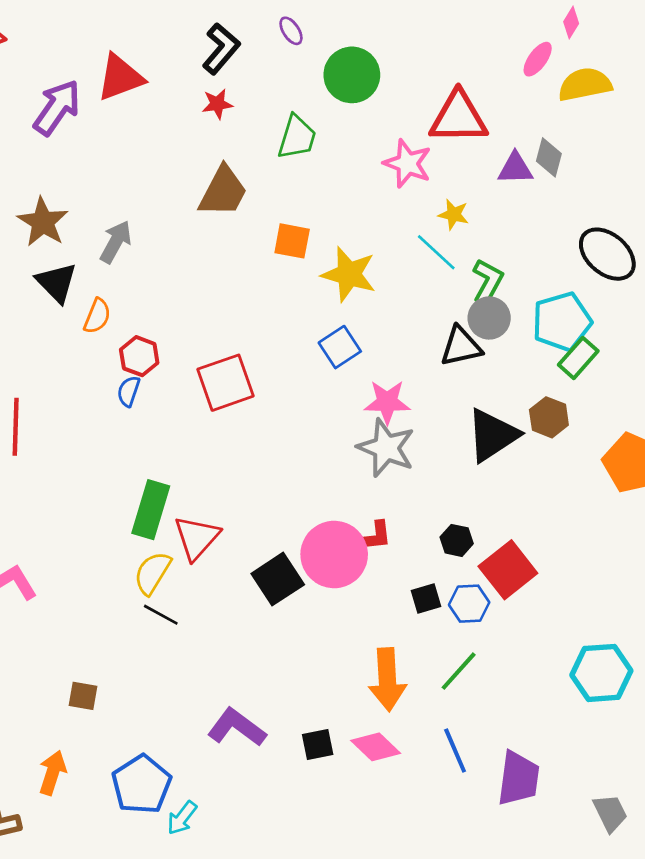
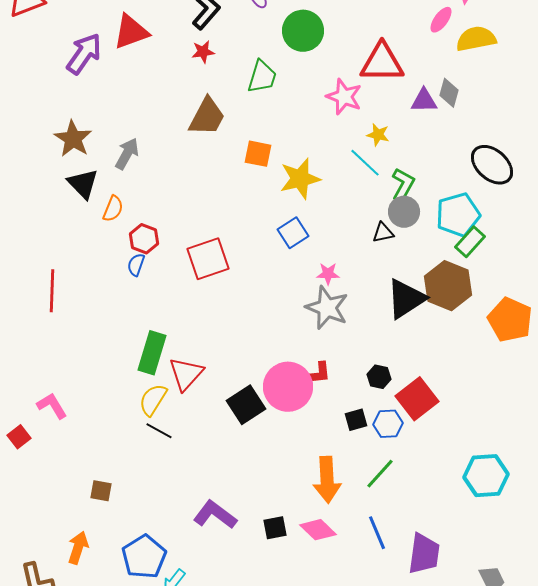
yellow star: (349, 274) -> (300, 179), turned -30
black triangle: (461, 346) -> (383, 233), size x0.7
pink star: (387, 402) -> (328, 274), size x0.7
brown hexagon: (549, 417) -> (448, 286), size x1.6

